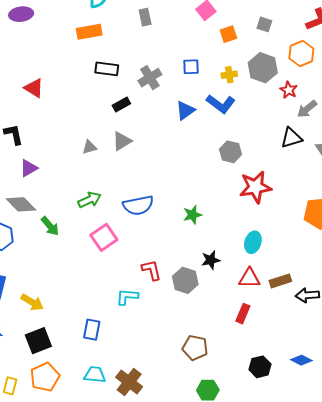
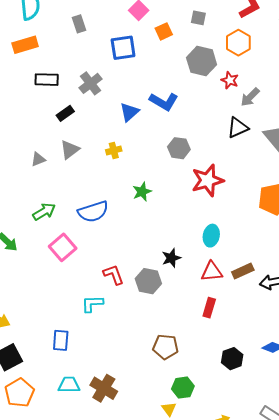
blue square: (191, 67) -> (123, 48), moved, size x1.5
yellow cross: (229, 75) -> (114, 150), moved
green star: (192, 215) -> (142, 192), moved

